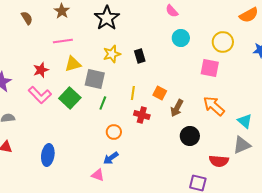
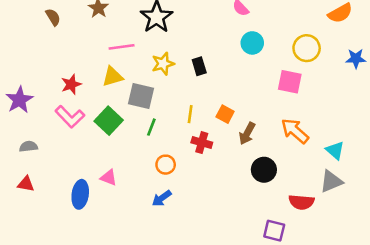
pink line: (63, 41) -> (122, 47), moved
pink triangle: (98, 175) -> (109, 177), moved

